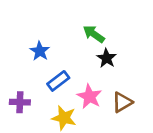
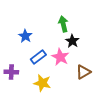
green arrow: (94, 34) -> (63, 24), turned 42
pink star: (89, 97) -> (60, 57), moved

